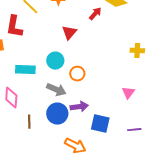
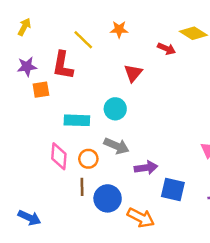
red arrow: (95, 14) -> (166, 49), turned 72
orange circle: (77, 74) -> (88, 159), moved
blue circle: (57, 114) -> (108, 198), moved

